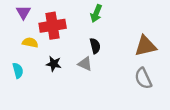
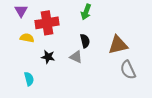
brown triangle: (145, 46) -> (118, 45), moved
cyan semicircle: (18, 71) -> (29, 79), moved

